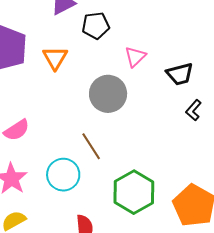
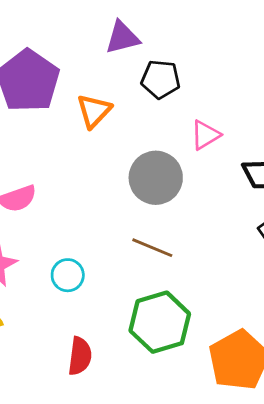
brown line: (91, 146) -> (152, 248), moved, turned -48
cyan circle: (63, 175) -> (68, 275), size x0.7

